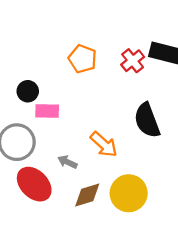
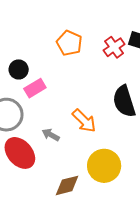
pink rectangle: (47, 111) -> (35, 88), turned -35
brown diamond: (87, 195) -> (67, 185), moved

